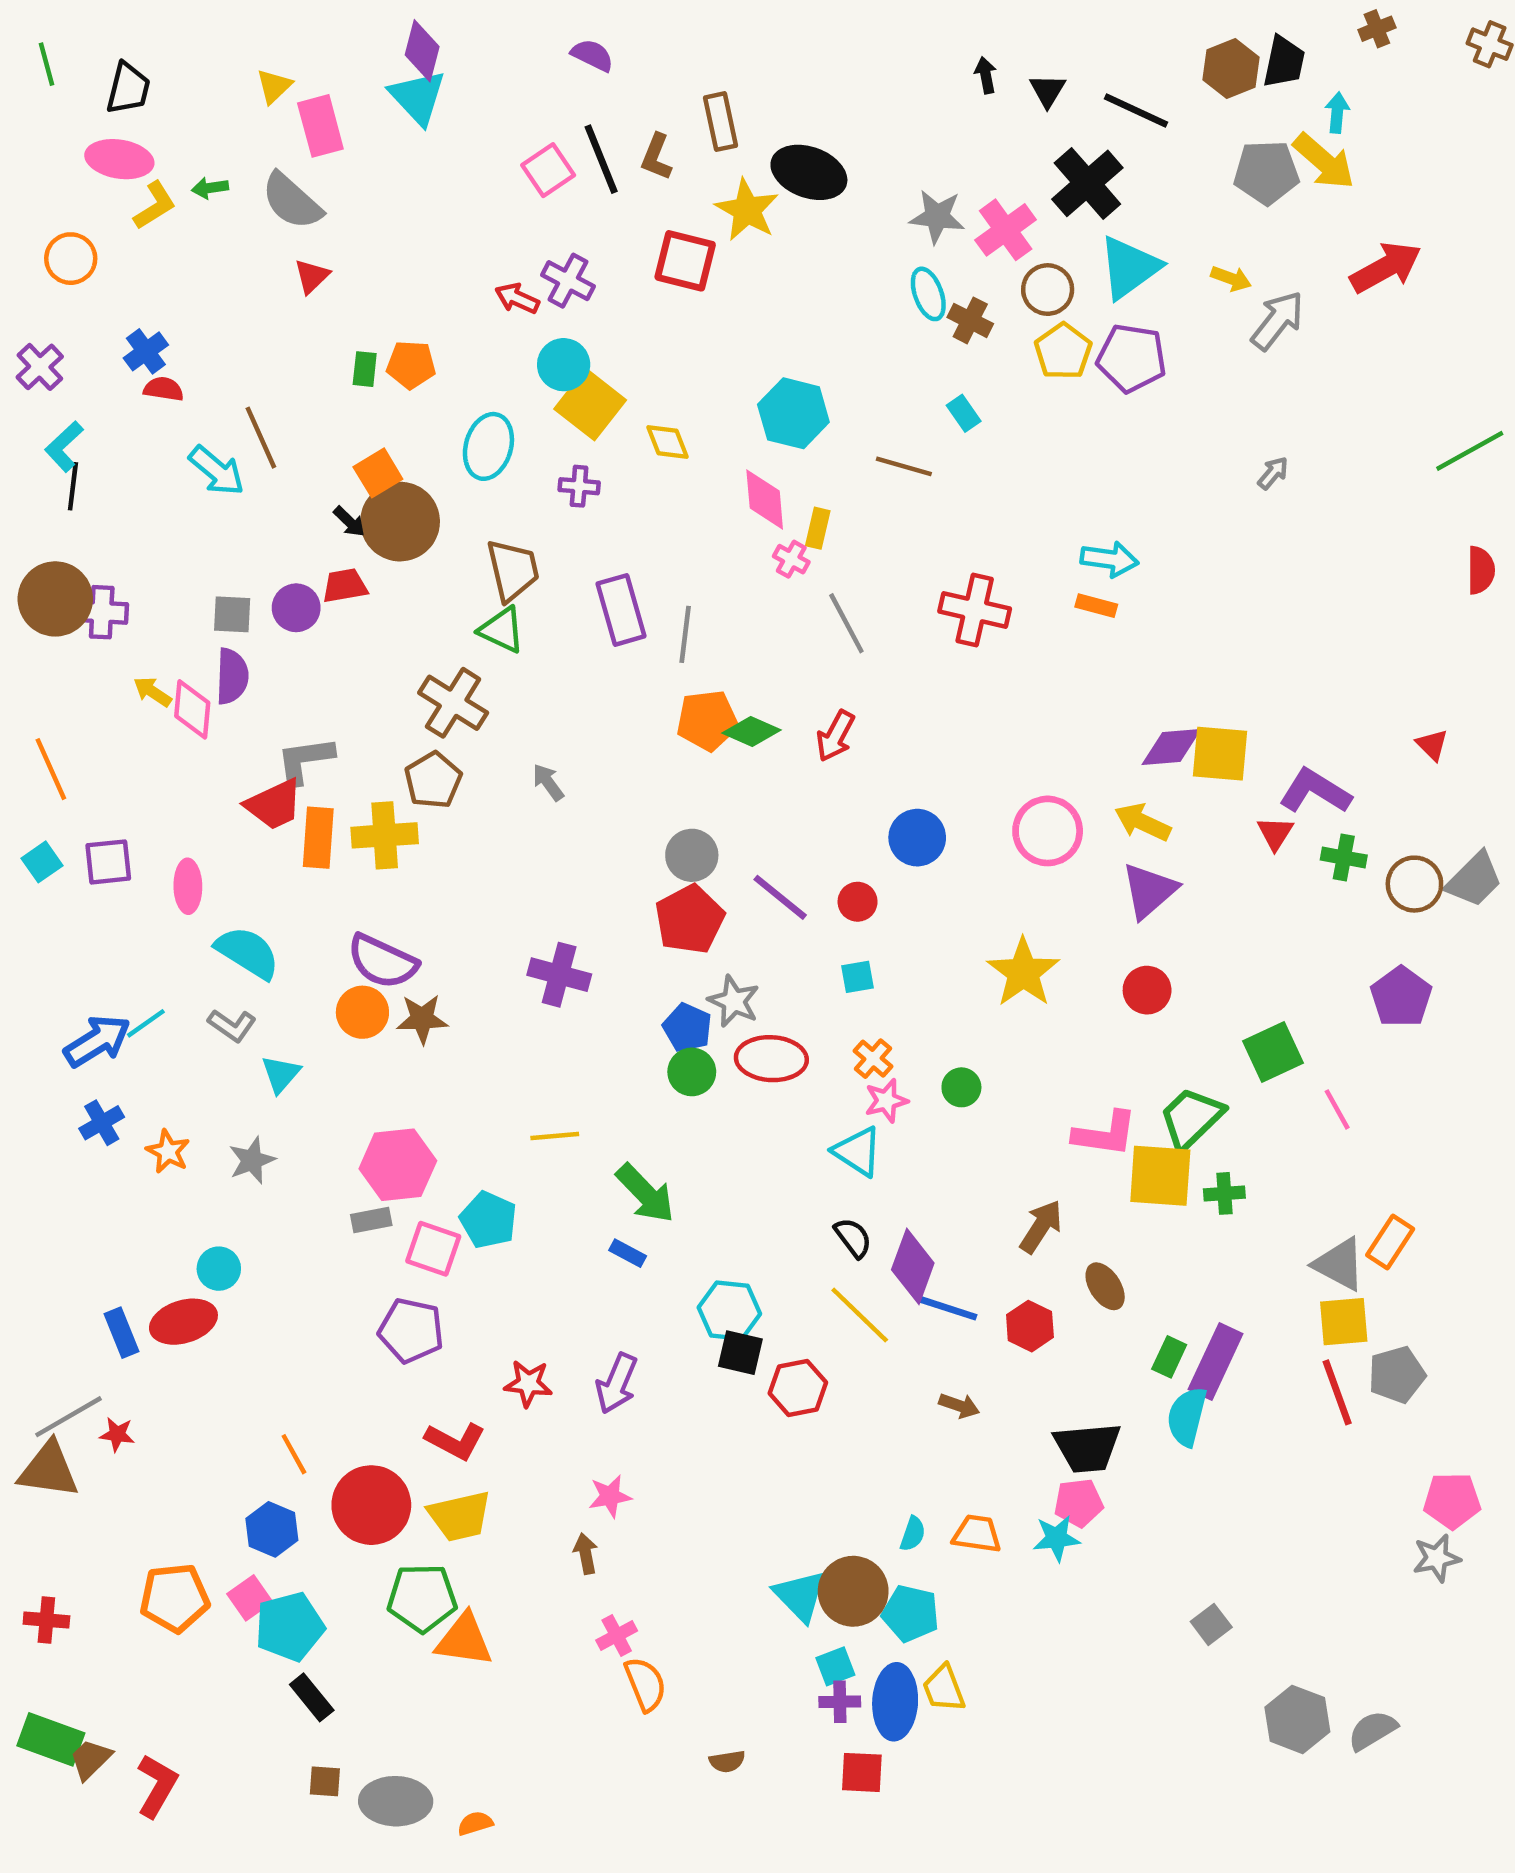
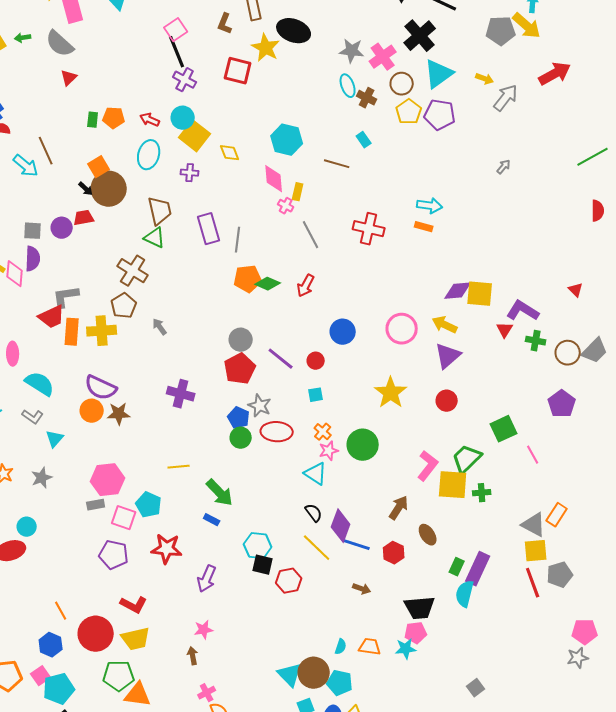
black line: (601, 159) -> (177, 52), moved
red arrow: (517, 298) -> (150, 120), moved
gray arrow: (548, 782) -> (160, 327), moved
green circle: (961, 1087) -> (363, 445), size x1.8
pink L-shape: (1105, 1134) -> (428, 466), turned -60
red star: (528, 1384) -> (167, 549), moved, size x1.4

